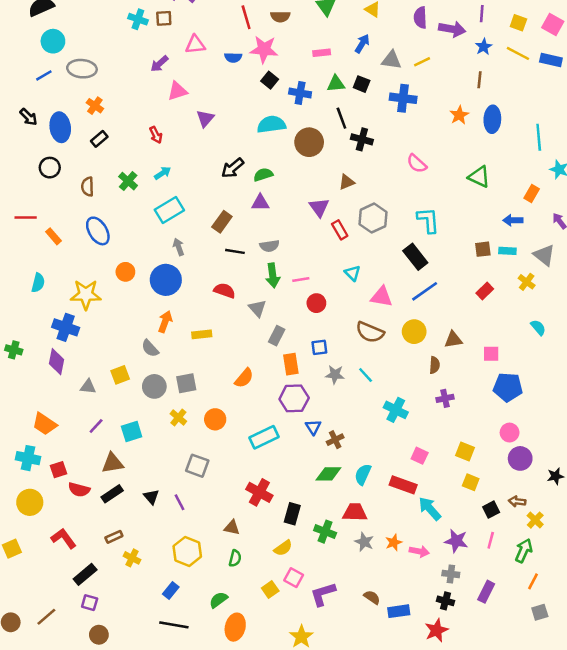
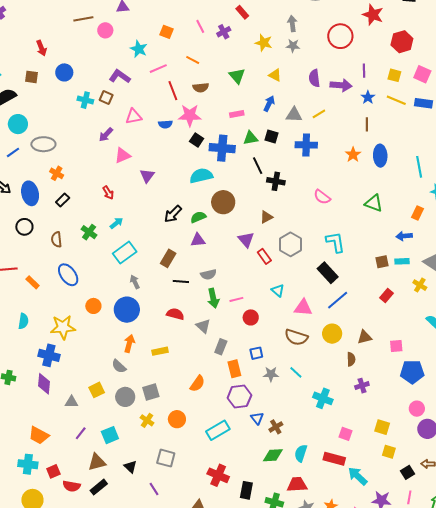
brown square: (164, 18) -> (106, 97), turned 32
blue cross: (300, 93) -> (222, 148), size x1.4
brown circle: (309, 142) -> (223, 202), moved
black triangle: (151, 497) -> (130, 467), moved

